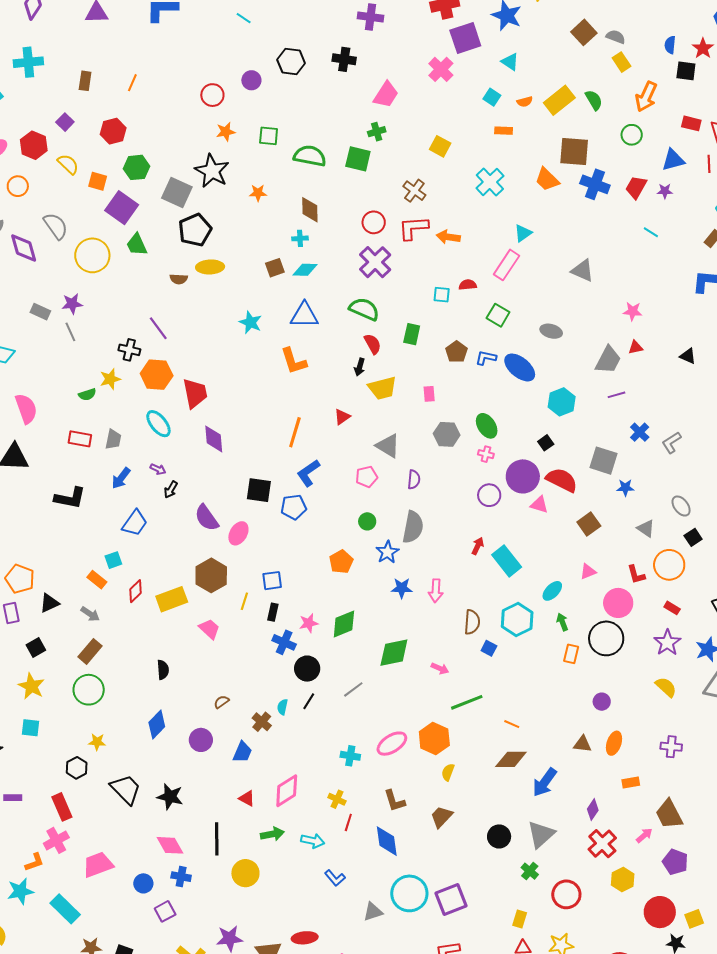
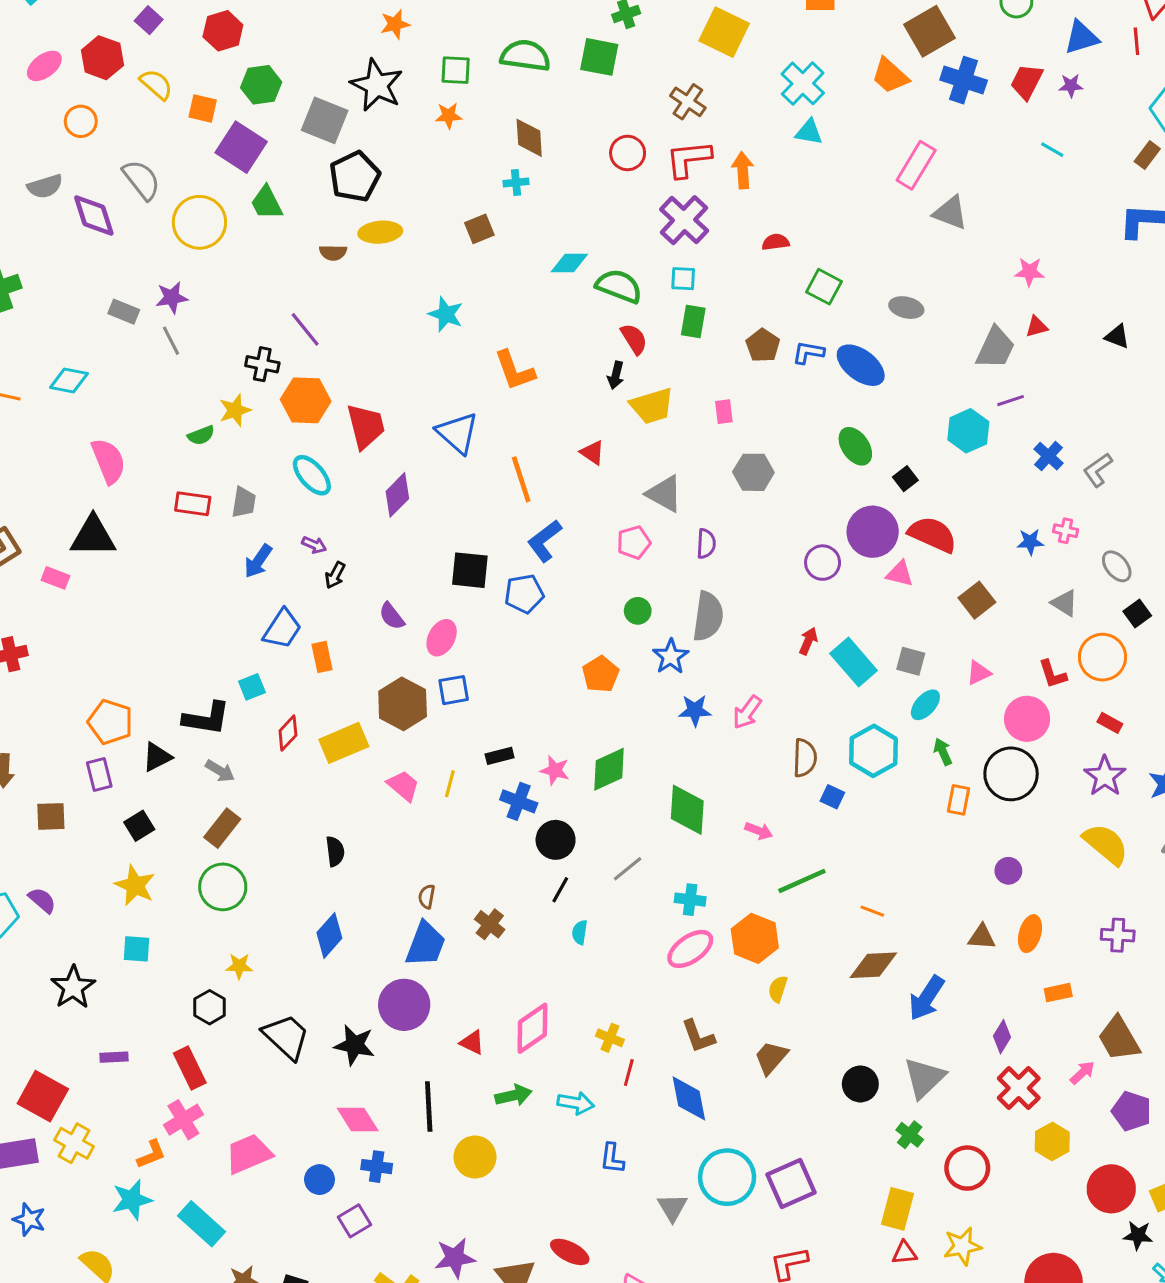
green square: (269, 136) -> (456, 70), moved
yellow square: (440, 146) -> (724, 32), size x1.5
brown square: (574, 151) -> (929, 31), turned -32
cyan triangle: (523, 233) -> (809, 132), moved, turned 48
orange arrow: (448, 237) -> (743, 170), turned 80
purple cross: (375, 262) -> (684, 220), moved
pink rectangle: (506, 265) -> (916, 165), moved
cyan diamond: (305, 270) -> (569, 263), moved
cyan square: (442, 295) -> (683, 279), moved
blue triangle: (304, 315) -> (457, 433), moved, turned 44
cyan hexagon: (562, 402) -> (968, 431), moved
red triangle: (342, 417) -> (592, 453), turned -48
green ellipse: (487, 426) -> (855, 446), moved
orange line: (295, 432) -> (521, 479), turned -32
purple diamond: (214, 439) -> (397, 495), turned 52
pink cross: (486, 454) -> (1066, 531), moved
gray square: (603, 461) -> (911, 661), moved, size x0.7
black L-shape: (70, 498) -> (206, 718), moved
purple semicircle: (207, 518) -> (392, 616), size x0.7
orange rectangle: (97, 580) -> (322, 657), moved, turned 42
blue square: (272, 581) -> (454, 690), moved
pink arrow: (436, 591) -> (747, 712), turned 35
yellow line: (244, 601) -> (450, 784), moved
black rectangle: (273, 612) -> (500, 756), turned 66
pink star: (309, 623) -> (555, 770), turned 30
green diamond: (394, 653) -> (687, 810), turned -72
yellow semicircle: (666, 687) -> (1106, 844), size x1.4
brown semicircle: (221, 702) -> (427, 897), turned -42
cyan semicircle: (282, 707) -> (580, 932), moved
purple circle: (201, 740) -> (404, 1005), moved, size x1.4
blue trapezoid: (242, 752) -> (426, 944), moved, size x1.4
cyan cross: (350, 756) -> (690, 900), moved
blue L-shape: (335, 878) -> (612, 1158), turned 50
gray triangle: (373, 912) -> (672, 1207), turned -40
yellow rectangle: (520, 919) -> (897, 1209), size x1.5
red ellipse: (305, 938) -> (570, 1252), turned 35

